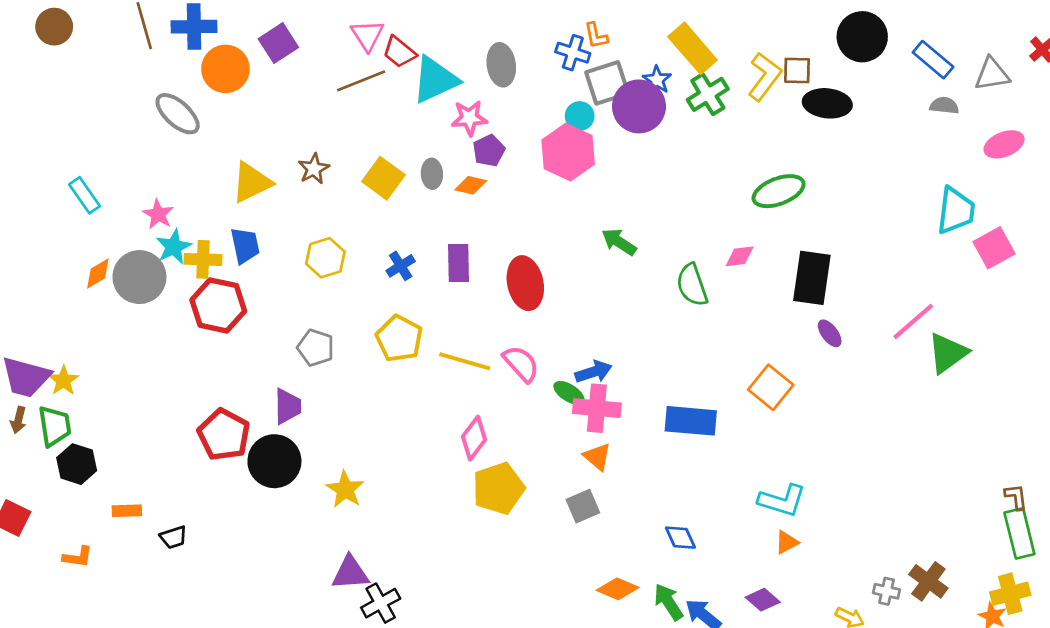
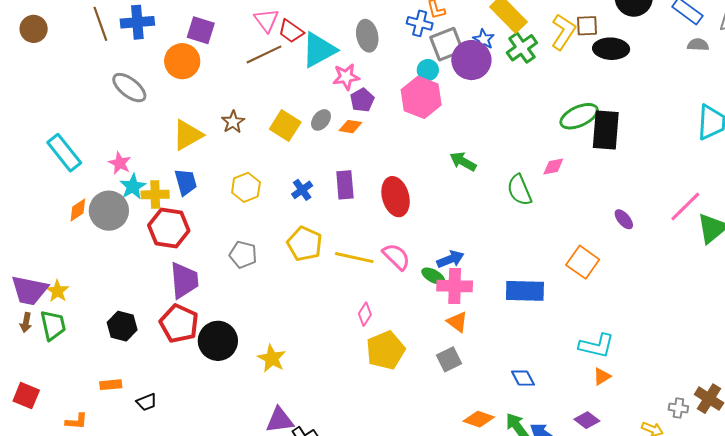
purple square: (278, 43) -> (201, 30), turned -36
orange circle: (225, 69) -> (182, 61), moved
gray ellipse: (432, 174) -> (321, 120), turned 45
cyan rectangle: (85, 195) -> (64, 153), size x1.4
black rectangle: (812, 278) -> (606, 130), moved
purple trapezoid: (288, 406) -> (184, 280), moved, size x1.4
pink diamond: (474, 438) -> (365, 314), size x0.7
black hexagon: (77, 464) -> (122, 326), moved

